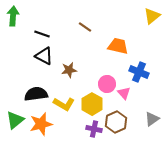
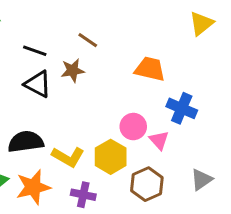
brown line: (85, 27) -> (88, 40), moved
brown star: (69, 70) -> (73, 70), moved
purple cross: (94, 129) -> (83, 195), moved

